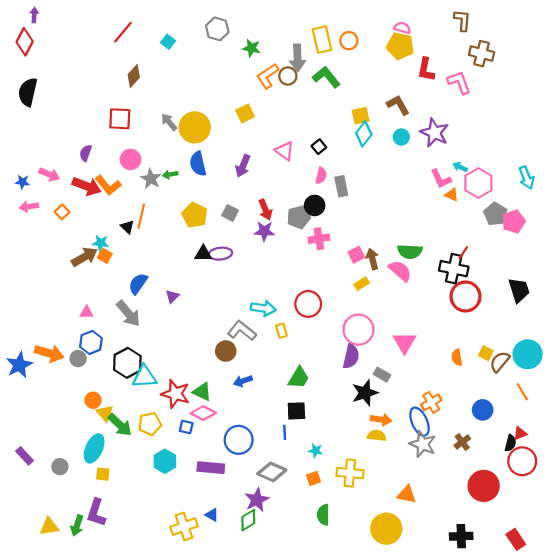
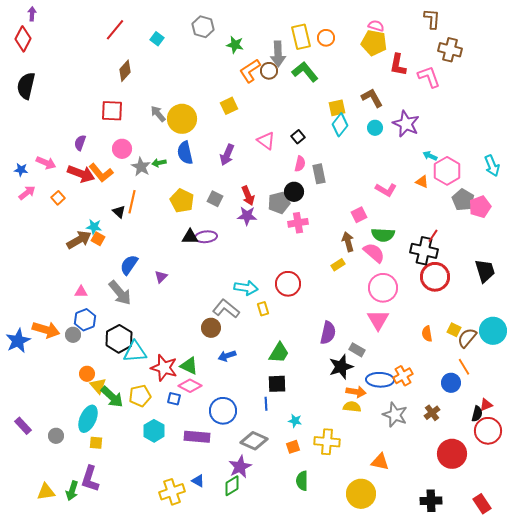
pink L-shape: (441, 179) -> (386, 190), moved, turned -35
pink arrow: (29, 207) -> (27, 193), turned 150
pink square: (356, 255) -> (359, 215), moved
pink circle: (358, 330) -> (383, 288), moved
orange line: (522, 392) -> (464, 367), moved
blue ellipse: (419, 422) -> (380, 380), moved, turned -64

